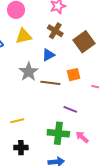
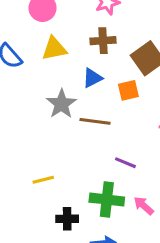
brown cross: (55, 31) -> (103, 41), turned -35
orange square: (73, 75) -> (128, 90), moved
black cross: (21, 148) -> (67, 219), moved

